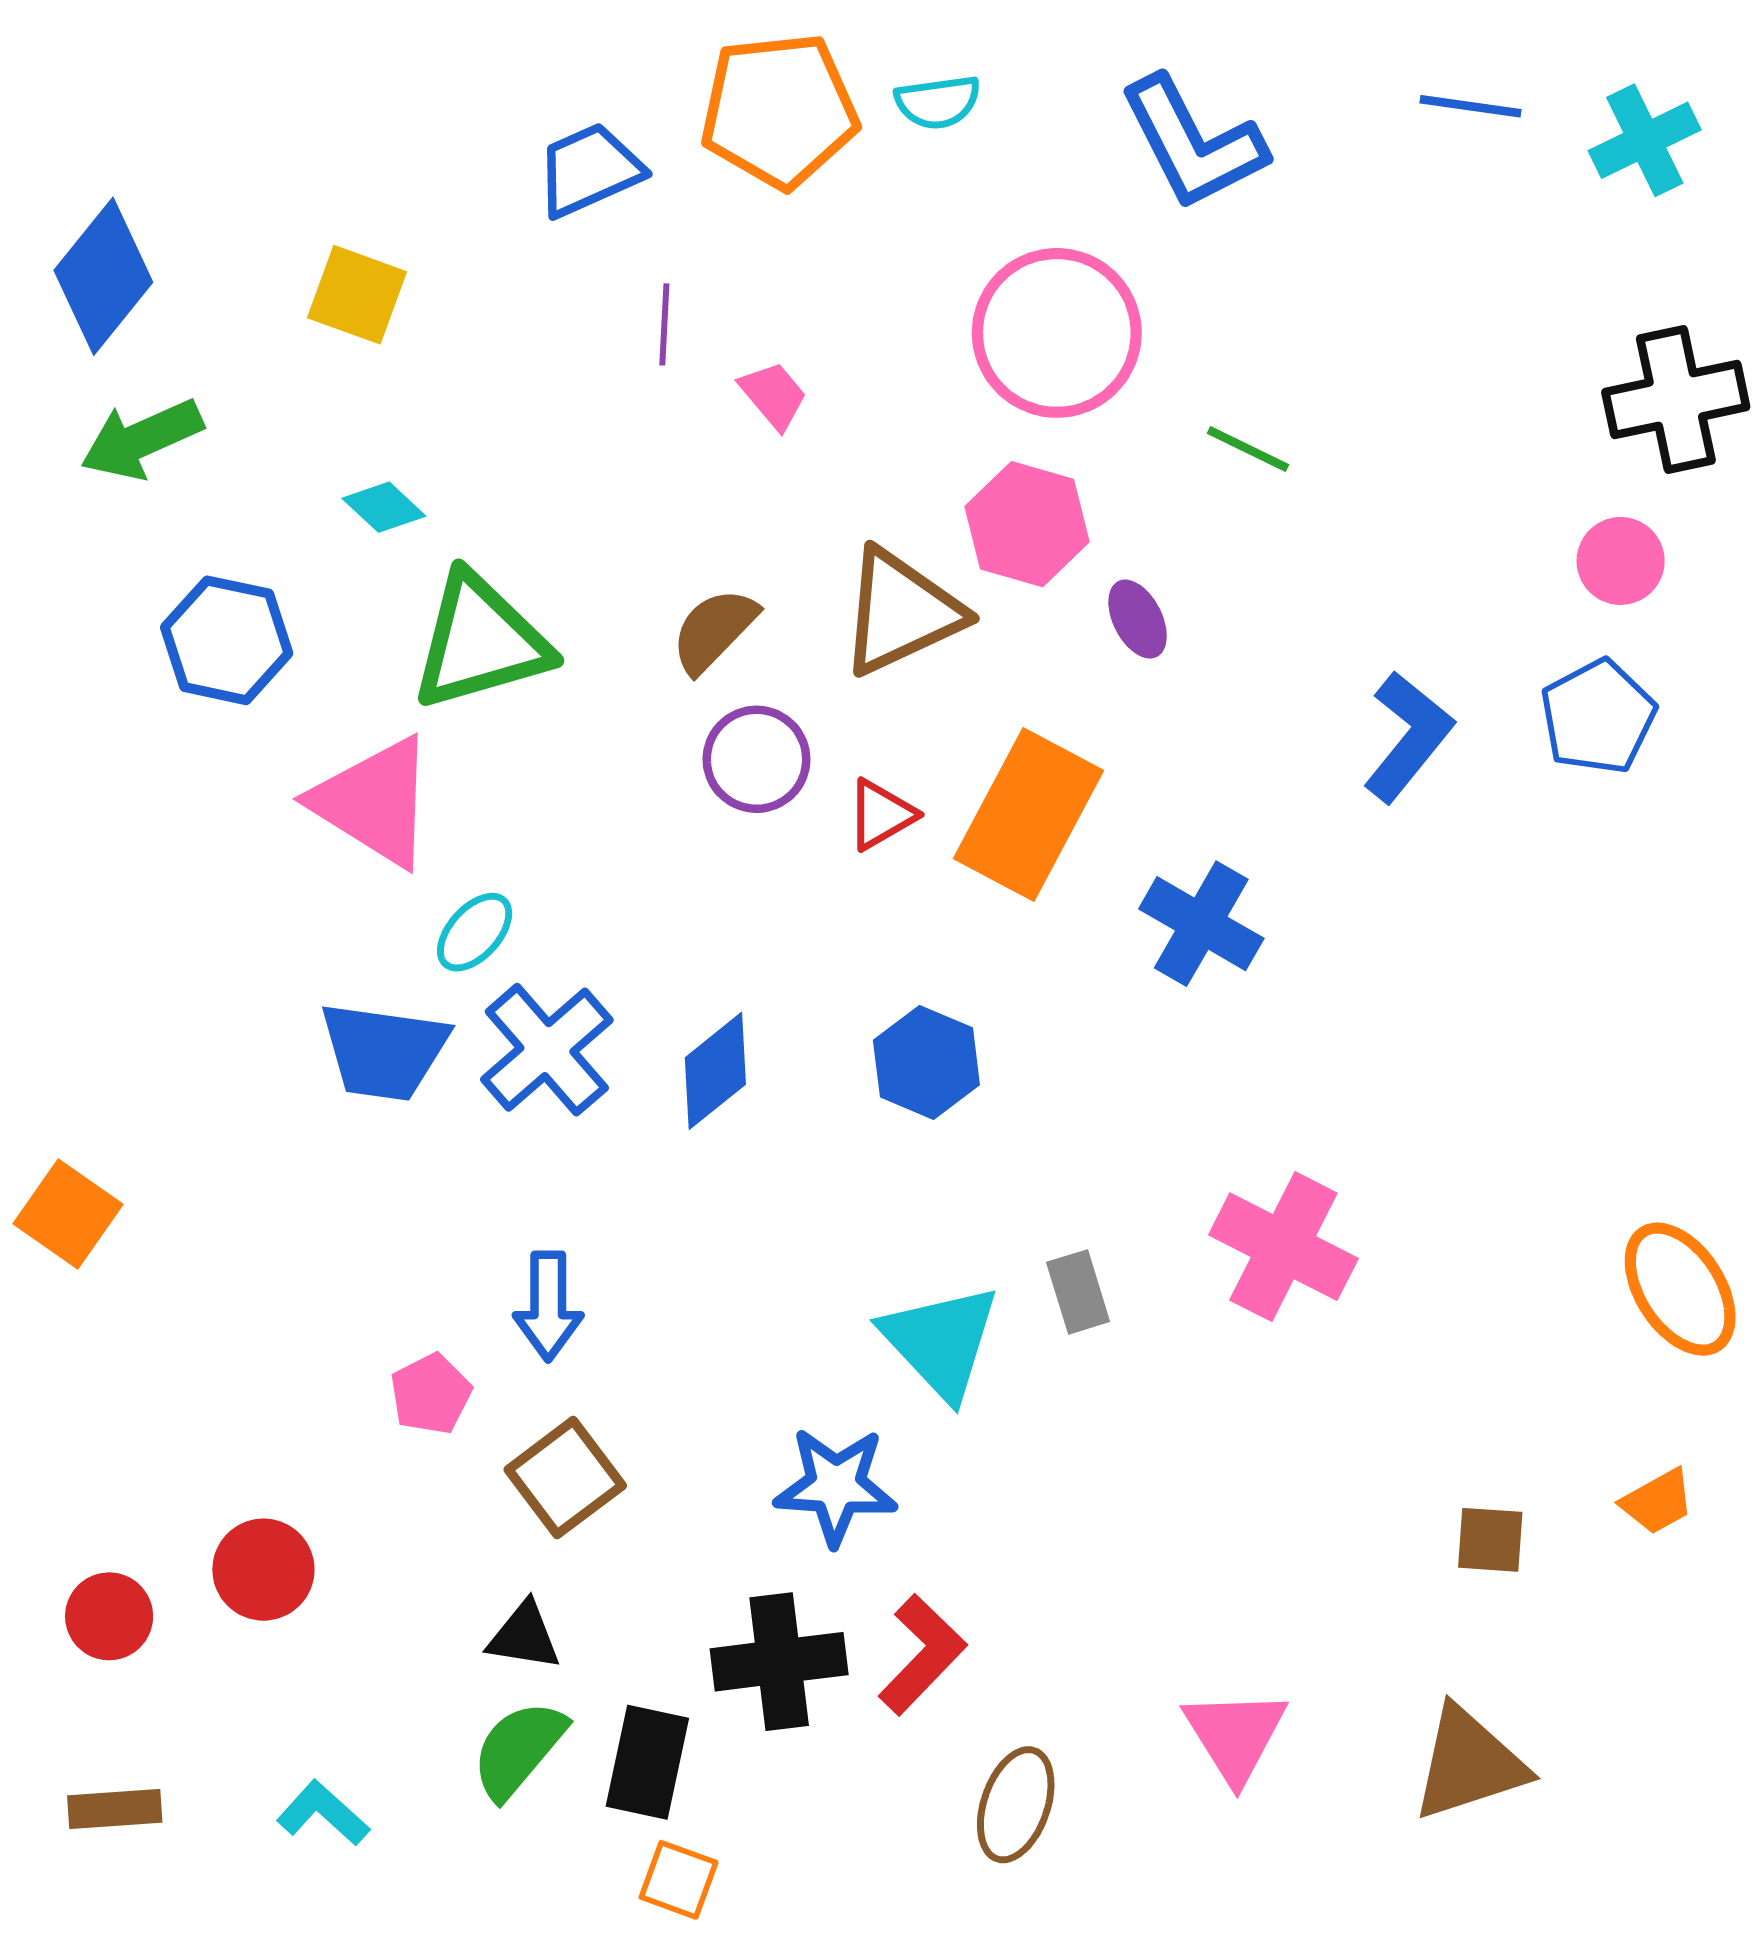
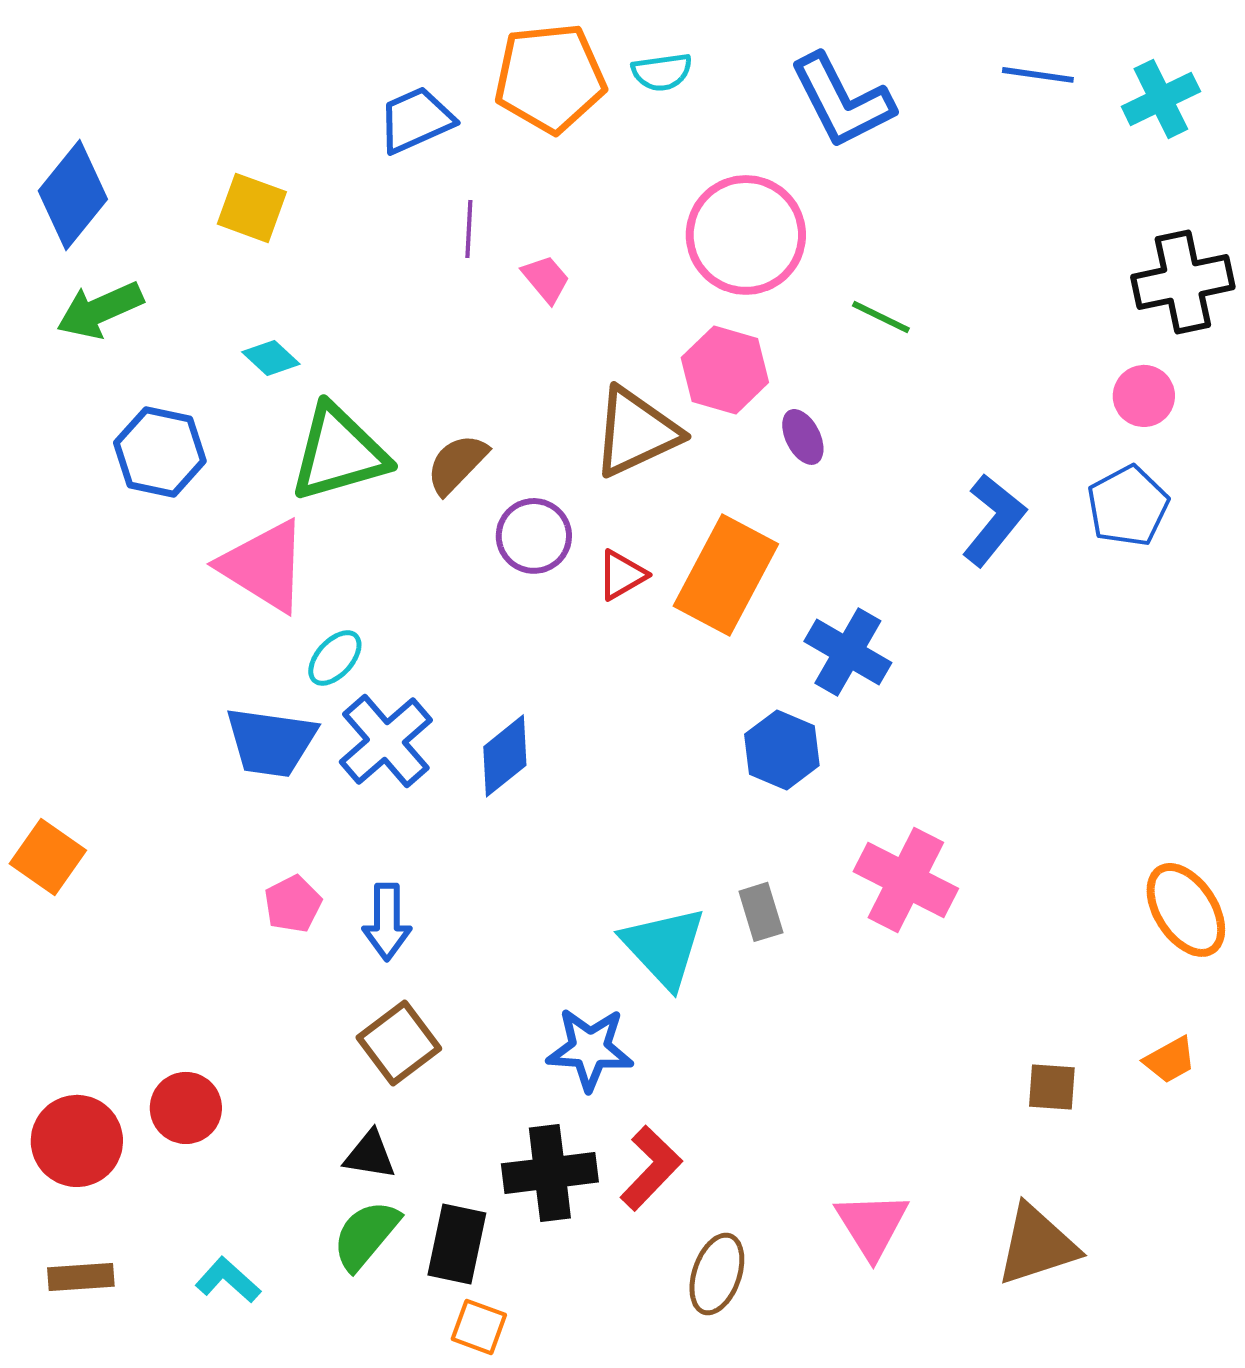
brown semicircle: (714, 630) -> (457, 464), moved
blue hexagon: (926, 1062) -> (782, 750), moved
pink pentagon: (431, 1394) -> (293, 904), moved
red circle: (109, 1616) -> (77, 1141), size x1.5

